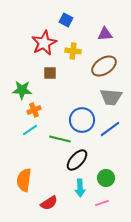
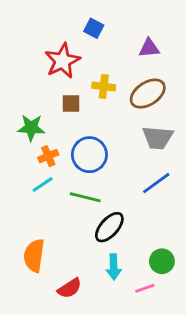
yellow cross: (73, 51) -> (104, 86), moved
blue circle: (82, 120) -> (89, 155), moved
green circle: (106, 178) -> (162, 261), moved

